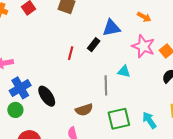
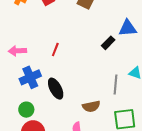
red line: (71, 53) -> (55, 50), moved
green circle: (15, 110) -> (26, 110), moved

